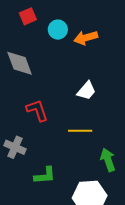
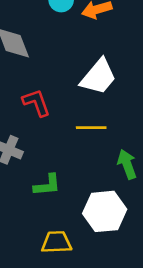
white trapezoid: (86, 91) -> (99, 77), size x1.5

